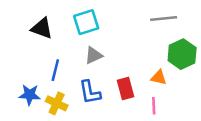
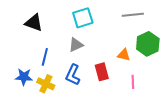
cyan square: (86, 22) -> (83, 18), moved
orange triangle: (159, 78) -> (124, 55), moved
blue L-shape: (90, 92) -> (73, 75), turned 35
pink line: (154, 106) -> (133, 82), moved

